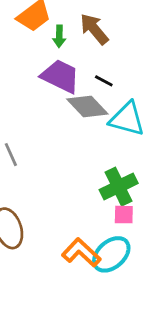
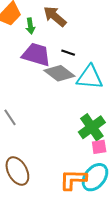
orange L-shape: (81, 253) -> (73, 180), turned -32

